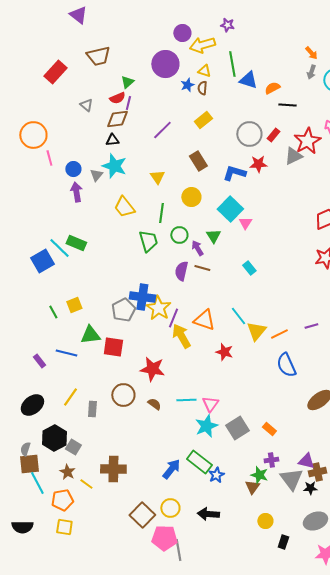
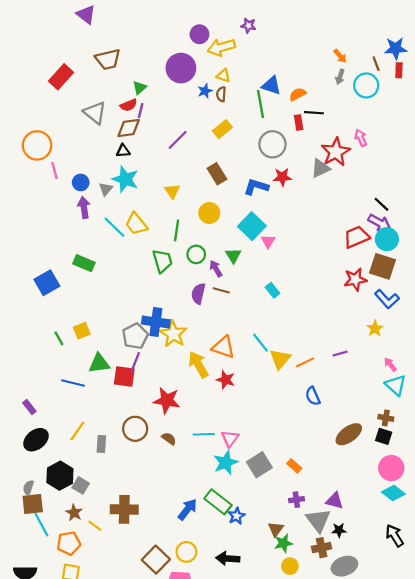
green line: (232, 64) -> (260, 104), moved
gray triangle: (86, 105) -> (95, 113), size x1.6
red rectangle: (273, 135) -> (299, 123), moved, turned -48
cyan line: (59, 248) -> (114, 227), moved
purple line: (173, 318) -> (135, 362), moved
red star: (224, 352) -> (226, 380), moved
purple rectangle: (39, 361) -> (29, 407), moved
blue semicircle: (286, 365) -> (313, 396), size x0.7
brown cross: (317, 472) -> (322, 548), moved
green star: (259, 475) -> (283, 543), moved, turned -30

